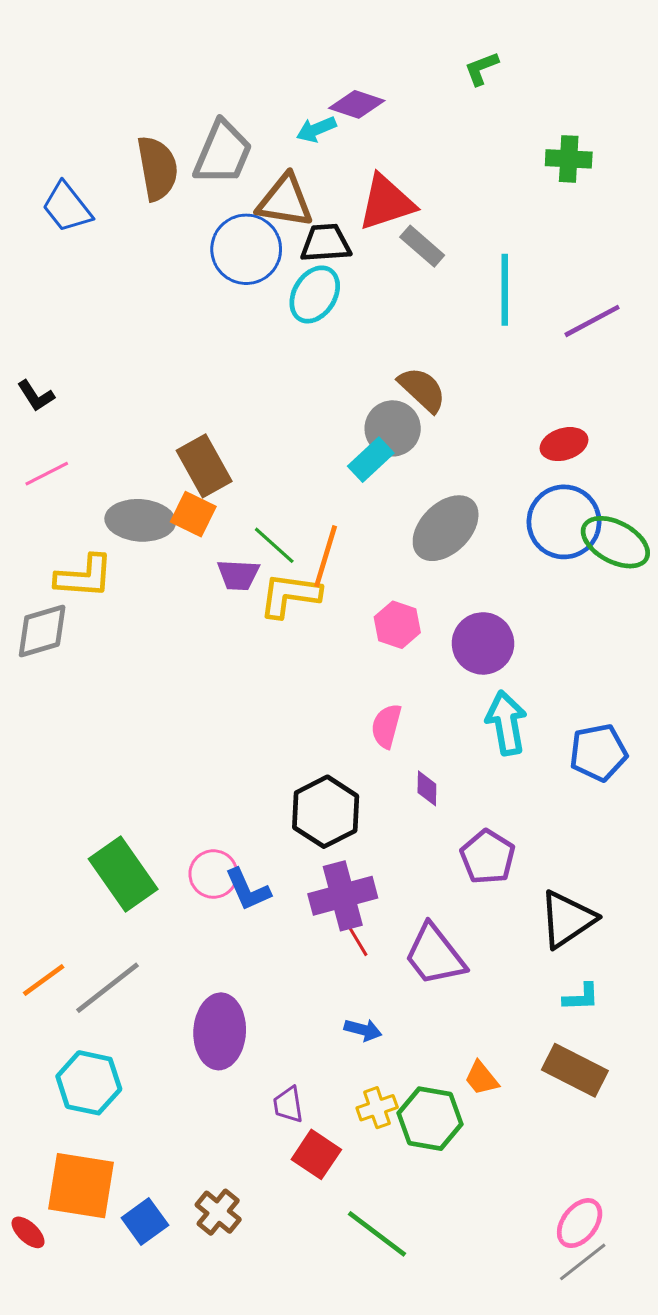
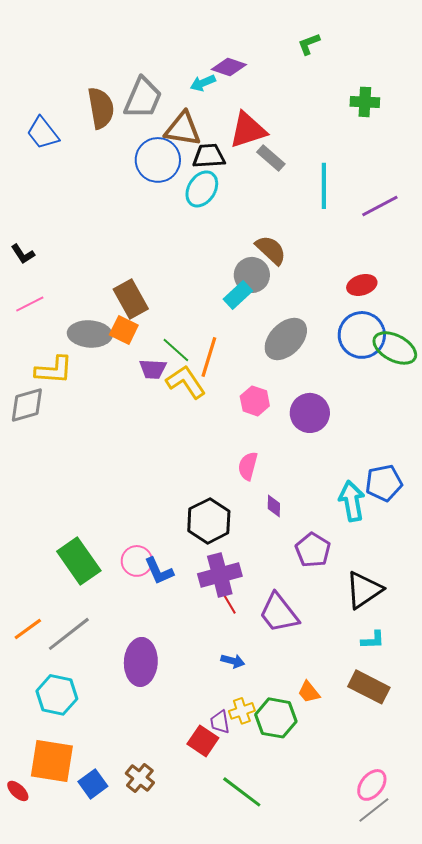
yellow L-shape: (290, 595) -> (186, 382), turned 48
cyan arrow: (506, 723) -> (352, 501), moved
purple trapezoid: (288, 1105) -> (220, 722), moved

